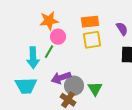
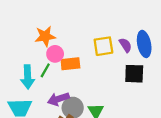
orange rectangle: (90, 22) -> (70, 64), moved
yellow square: (92, 40) -> (103, 46), moved

